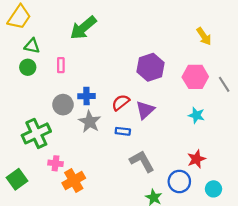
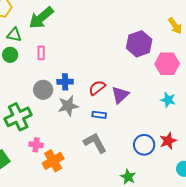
green arrow: (83, 28) -> (41, 18), moved
purple hexagon: (151, 67) -> (139, 44), moved
gray star: (90, 122) -> (68, 106), turned 30
gray L-shape: (142, 161) -> (95, 143), moved
blue circle: (179, 181) -> (144, 145), moved

